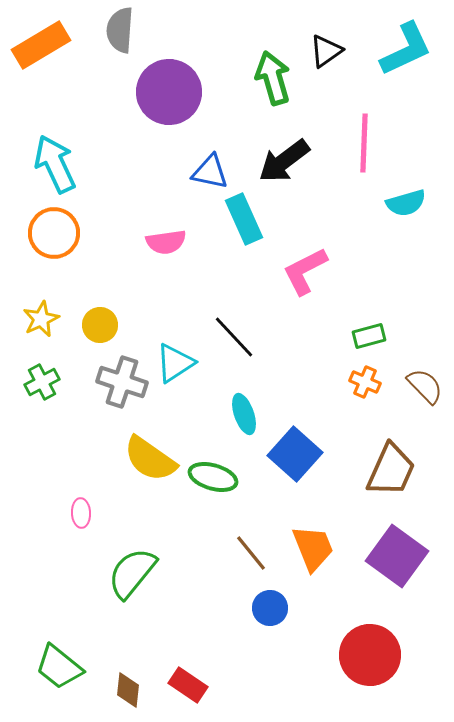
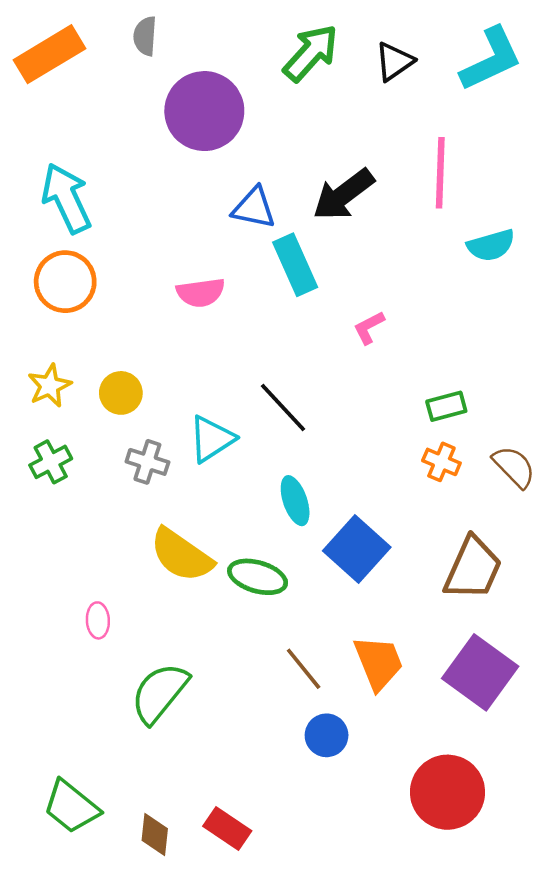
gray semicircle: (120, 30) -> (145, 36), size x0.7
green arrow: (273, 78) -> (311, 53), moved, turned 58
pink L-shape: (305, 271) -> (369, 328), size x0.6
gray cross: (122, 382) -> (147, 462), size x0.7

